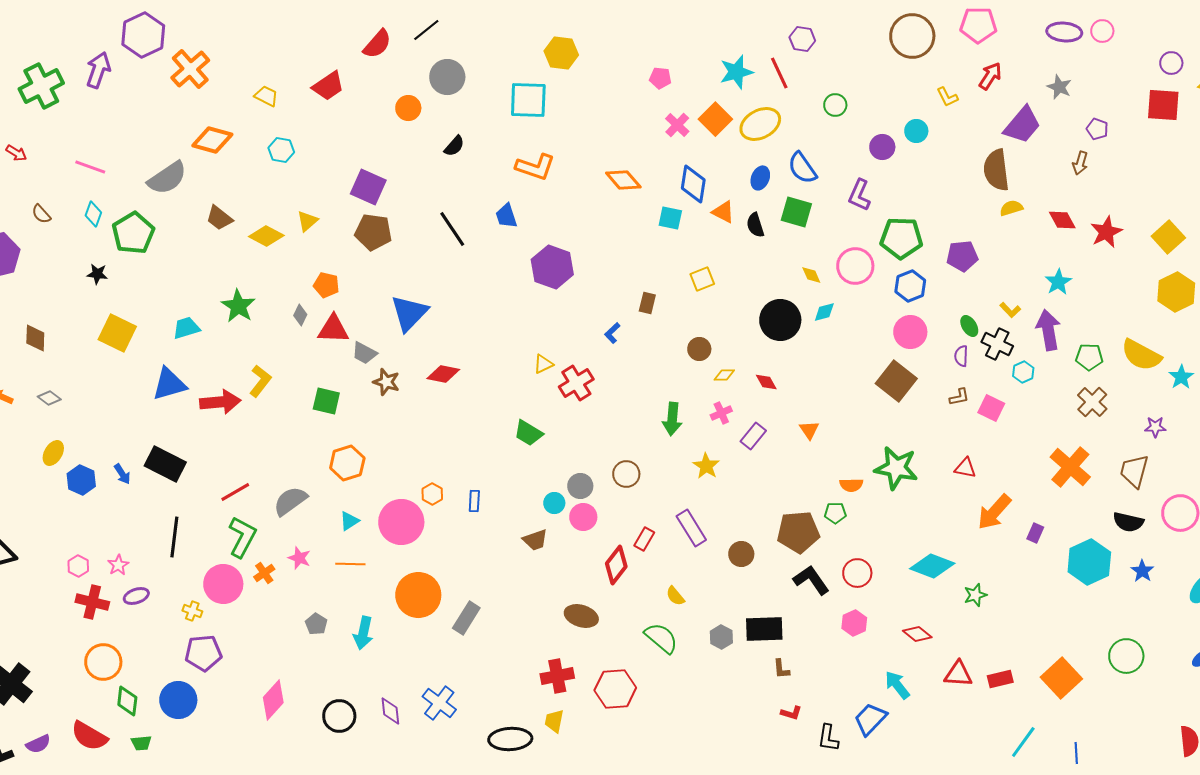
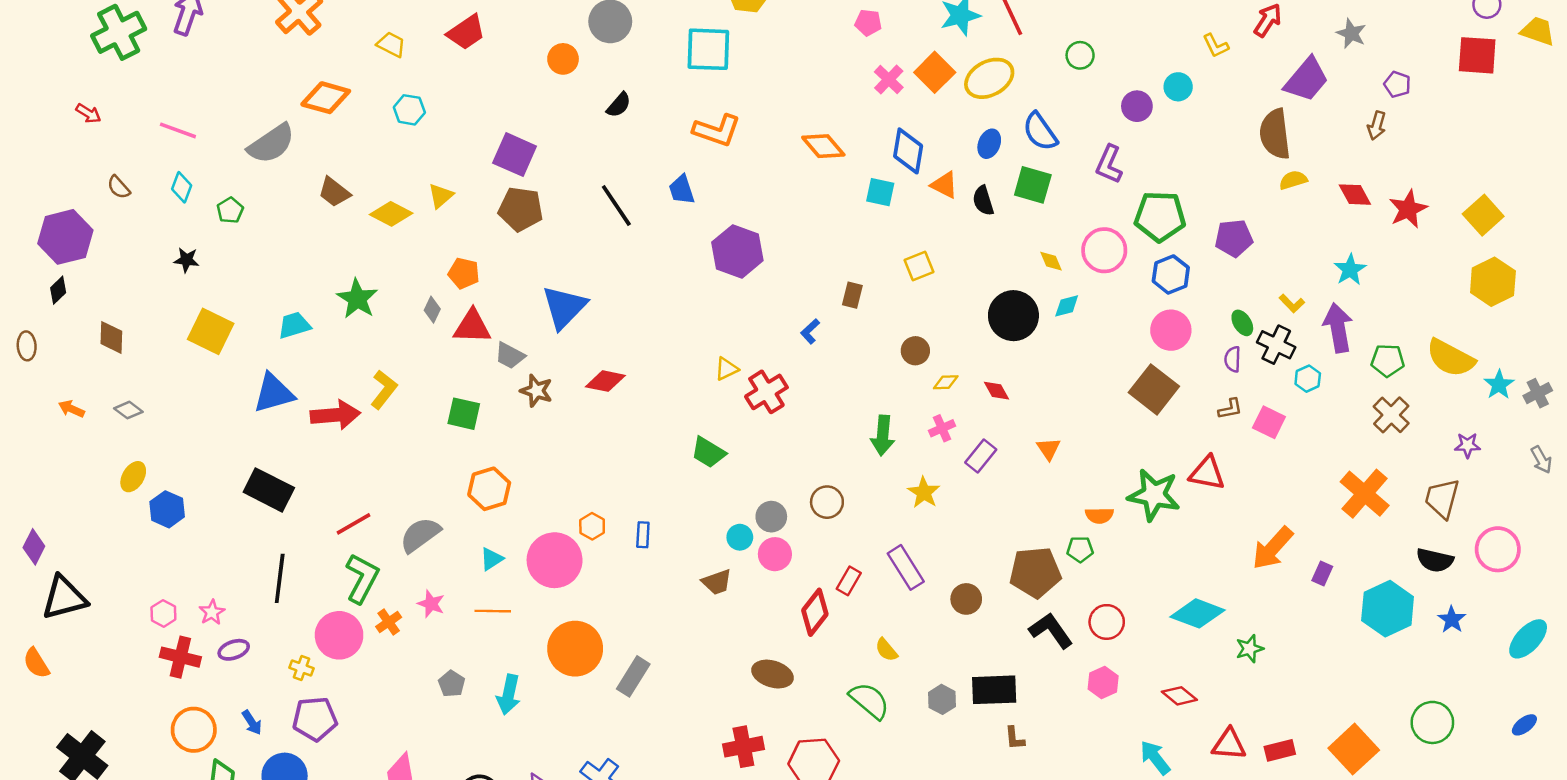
green pentagon: (133, 233) -> (230, 210), size x0.5
red triangle: (965, 468) -> (1207, 473), moved, size x1.4
blue arrow: (122, 474) -> (252, 722), moved

